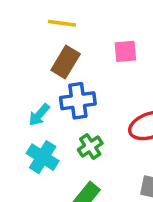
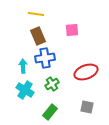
brown rectangle: (66, 62) -> (38, 36), turned -54
cyan arrow: (39, 115) -> (23, 66), turned 136

